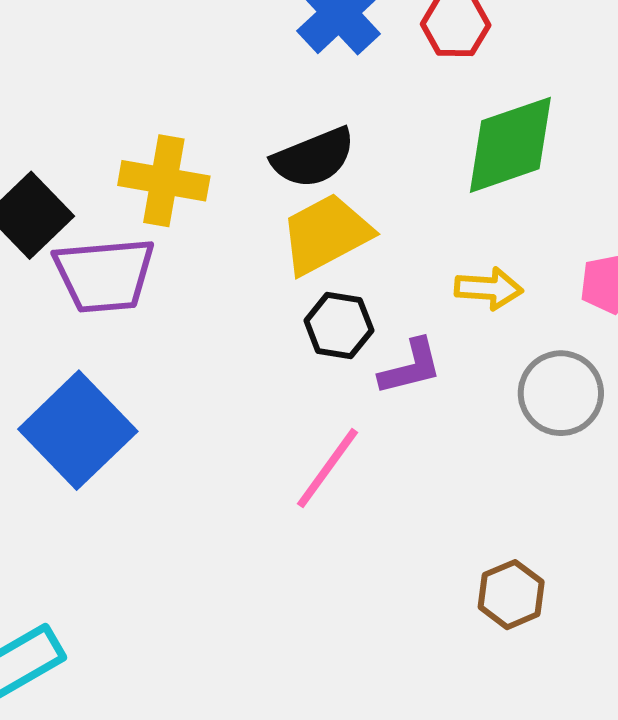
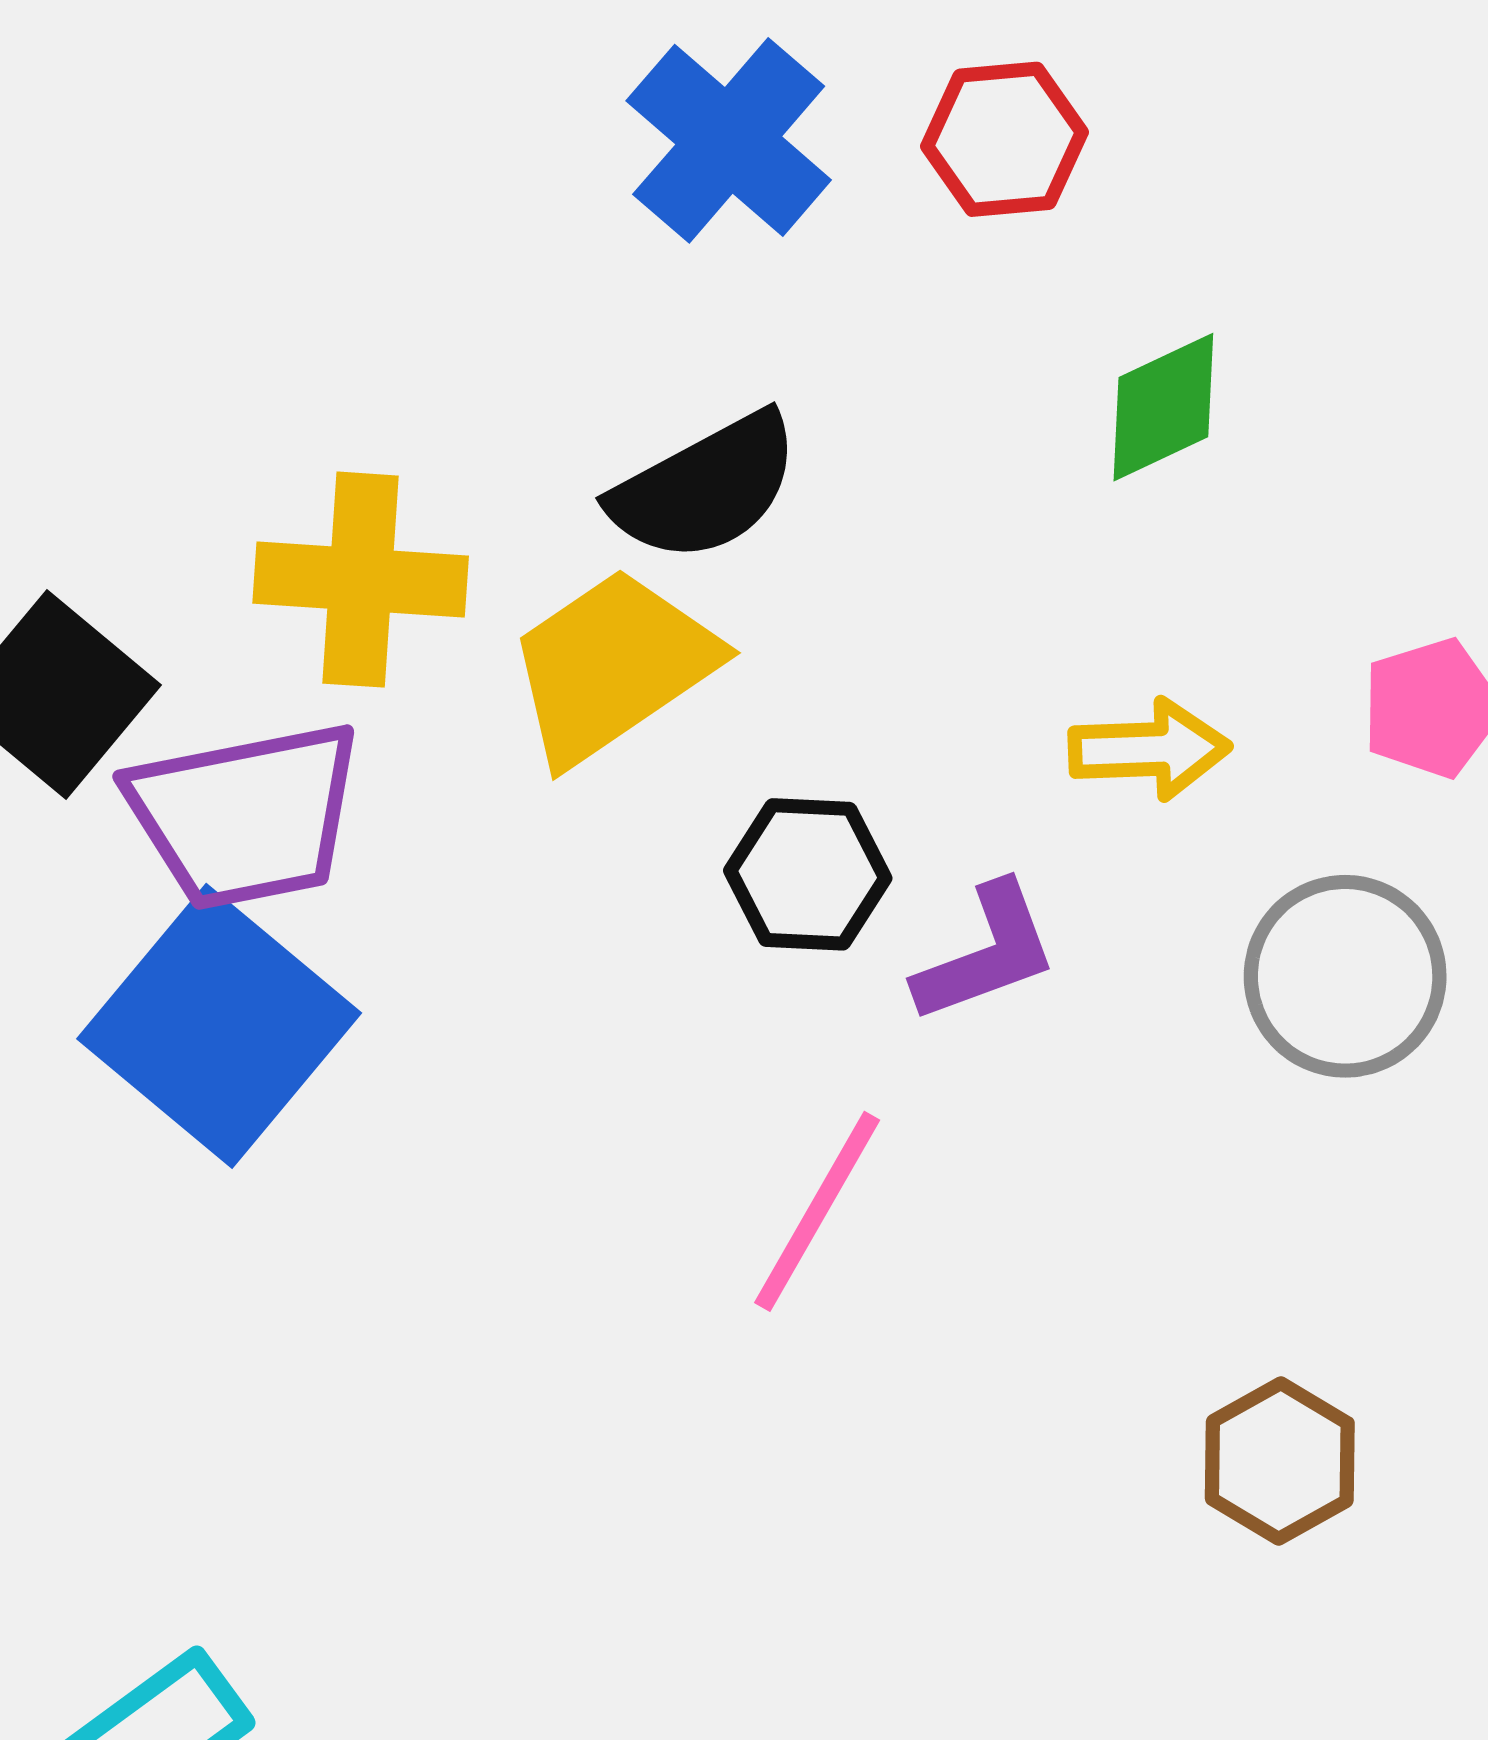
green diamond: (510, 145) -> (1163, 407), size x0.6
yellow trapezoid: (326, 234) -> (612, 666), moved
blue square: (78, 430) -> (219, 1026), moved

